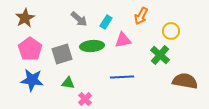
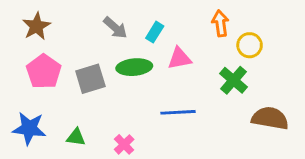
orange arrow: (141, 16) -> (220, 23), moved, turned 144
blue star: (32, 80) -> (29, 128), moved
green triangle: (68, 83) -> (76, 137), moved

